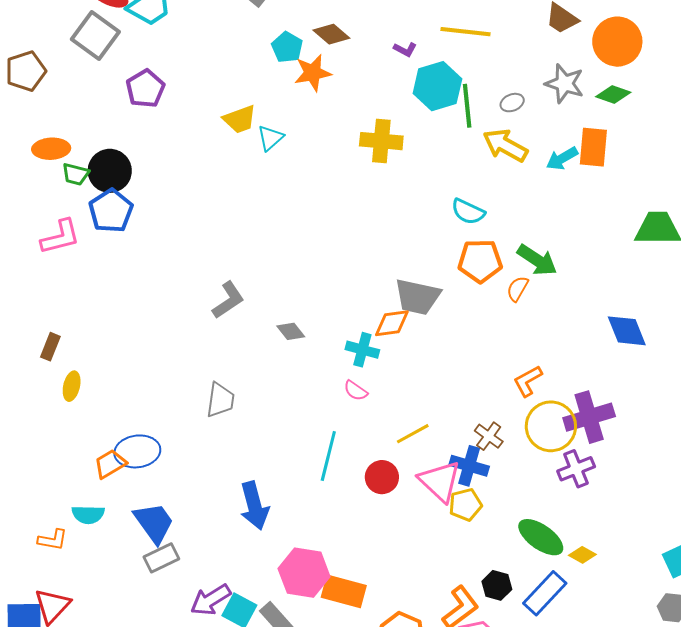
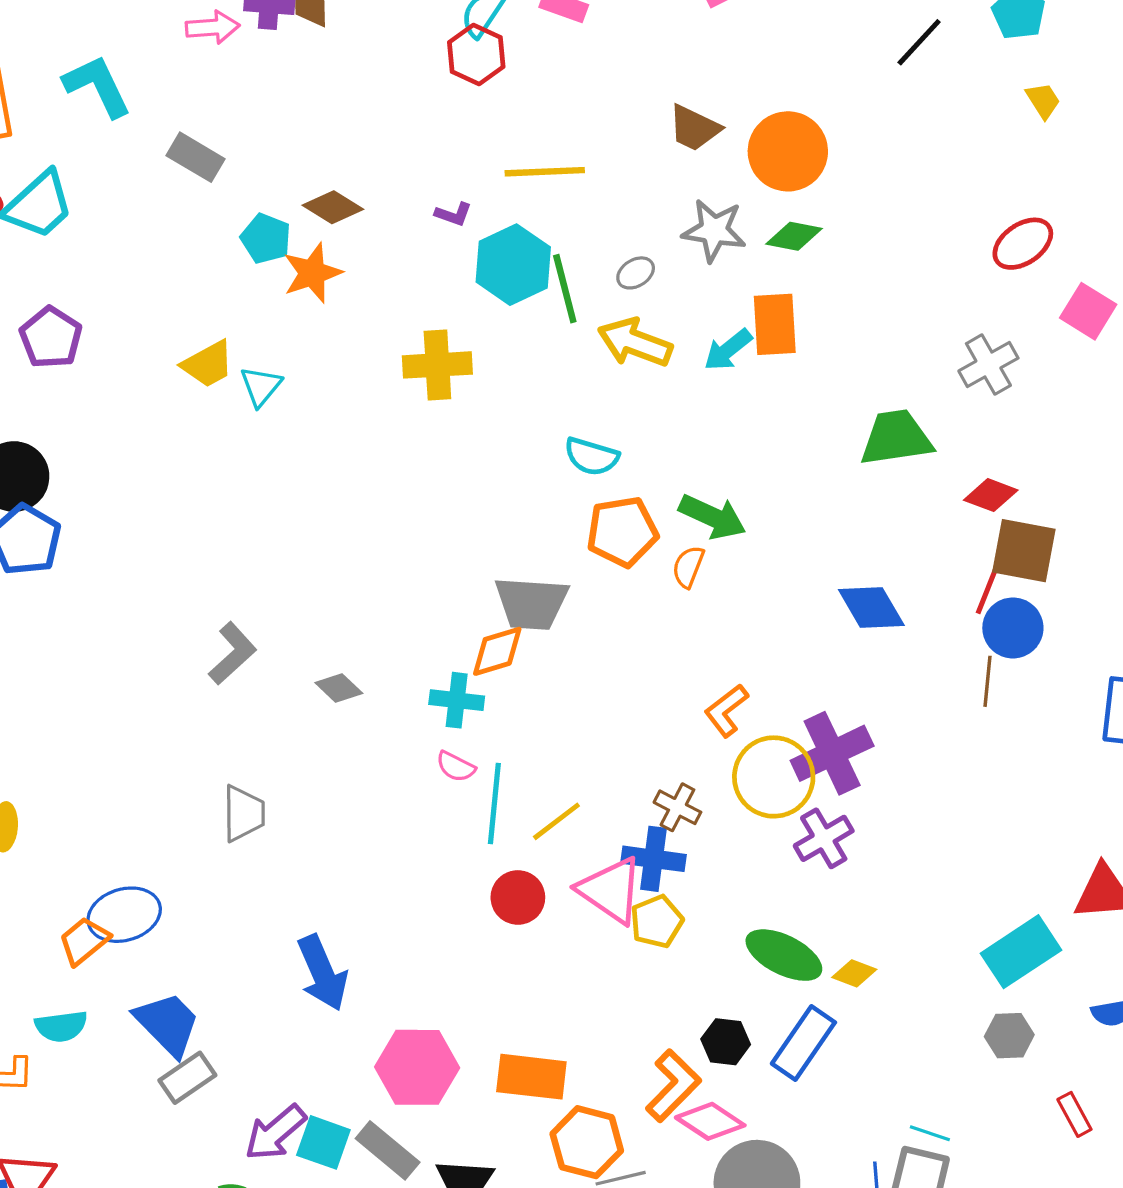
cyan line: (328, 456) -> (494, 804), moved
orange rectangle: (344, 591) -> (531, 1077), moved

